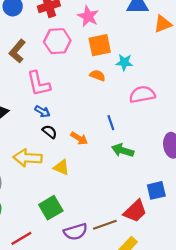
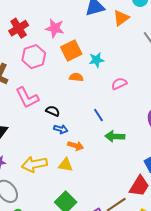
pink semicircle: (142, 94) -> (119, 84), size x0.7
blue arrow: (42, 111) -> (61, 129), moved
black semicircle: (50, 132) -> (53, 111), moved
orange arrow: (79, 138) -> (76, 146), moved

